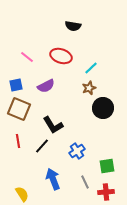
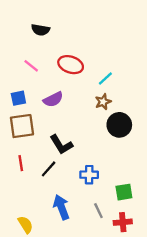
black semicircle: (73, 26) -> (40, 30), moved
brown square: (19, 109) -> (22, 126), turned -30
blue cross: (77, 151) -> (89, 175), turned 35

